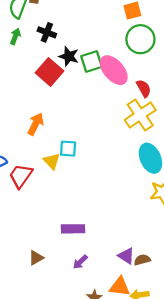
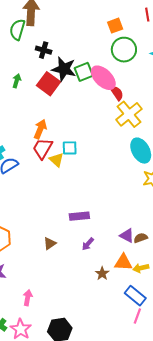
green arrow: (15, 36) -> (17, 81), moved
black star: (69, 56) -> (64, 69), size x1.4
red semicircle: (144, 88) -> (117, 93), moved
red trapezoid: (21, 176) -> (42, 148), moved

